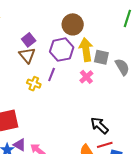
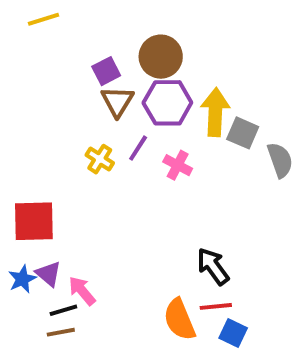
brown circle: (73, 24) -> (161, 57), moved
brown triangle: (27, 55) -> (117, 101), moved
pink cross: (86, 77) -> (178, 165), moved, turned -32

